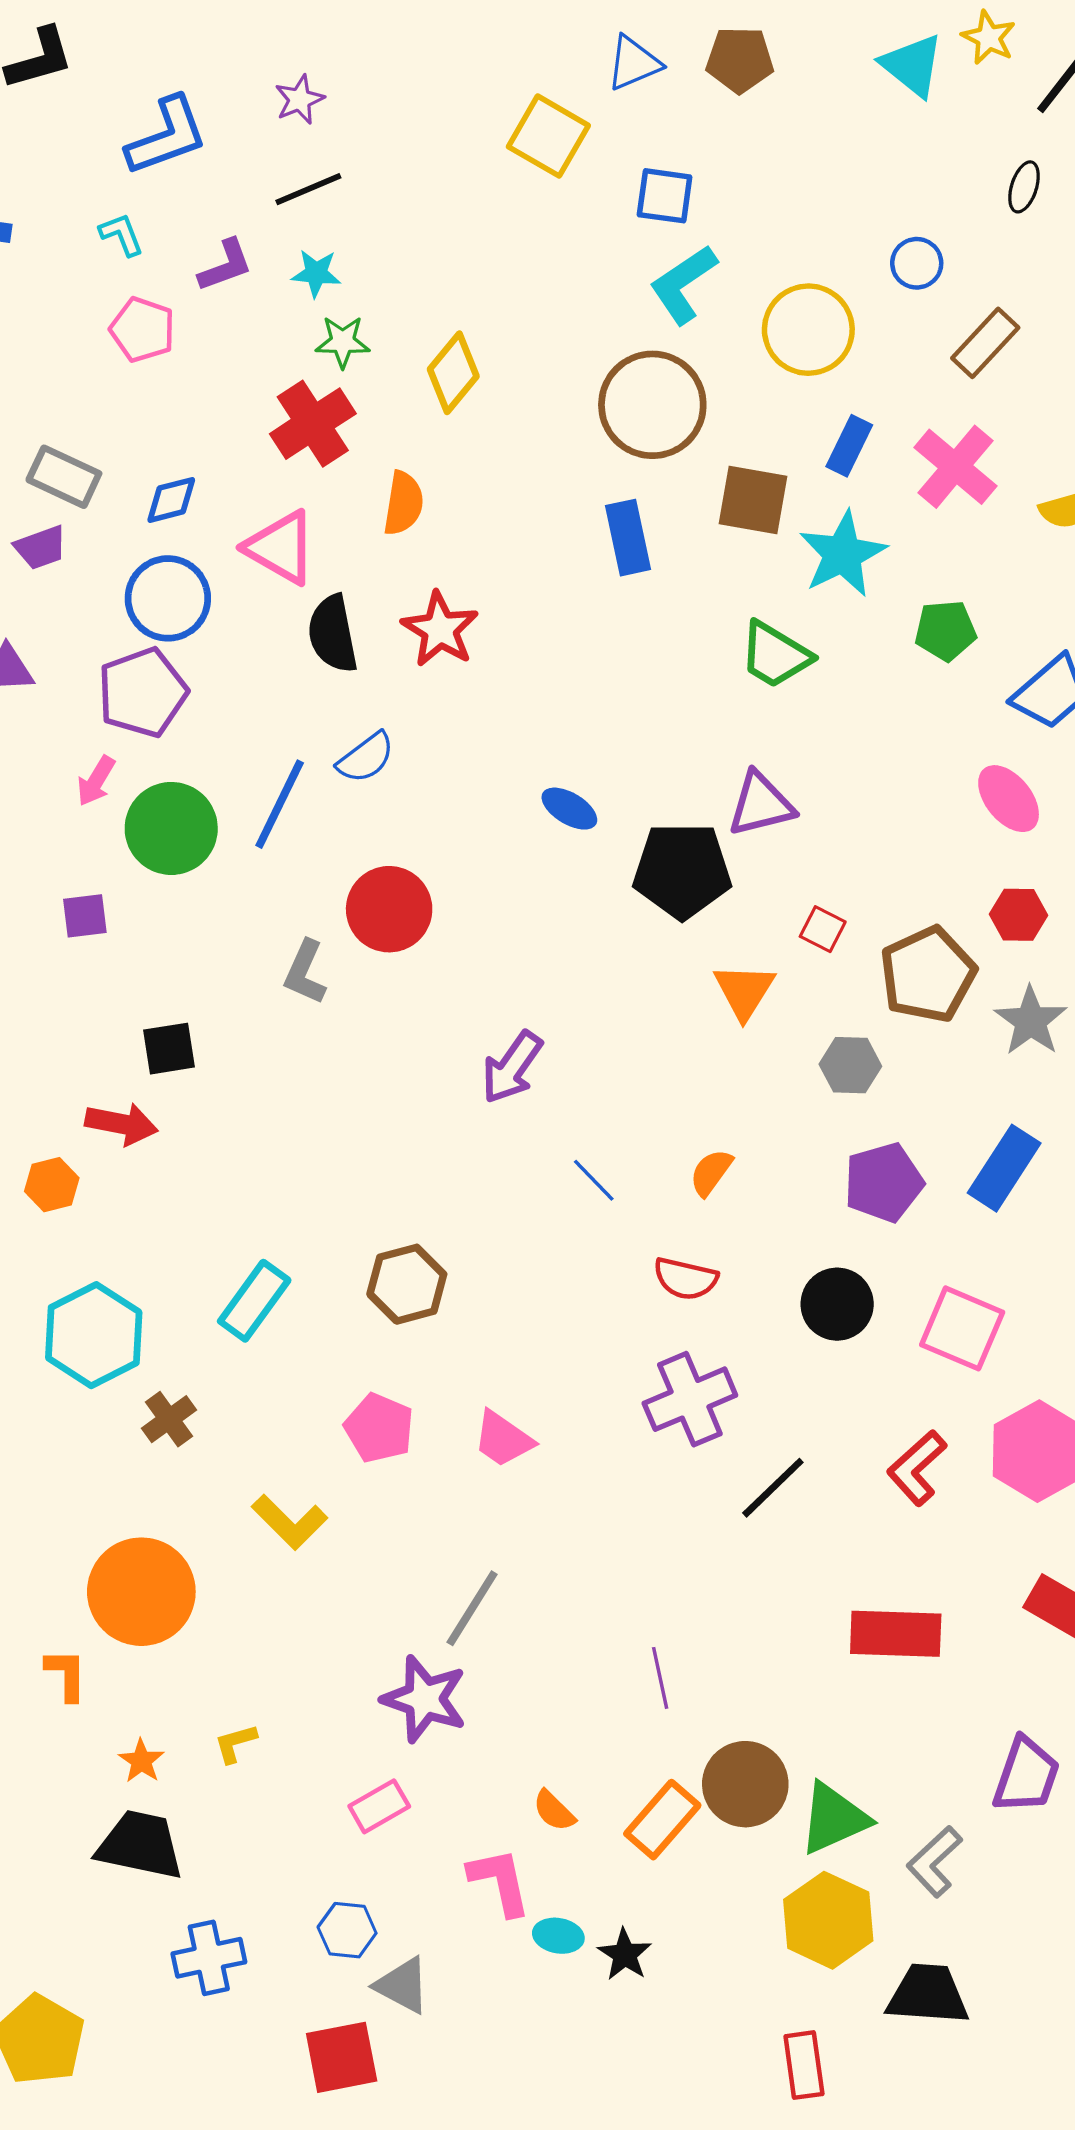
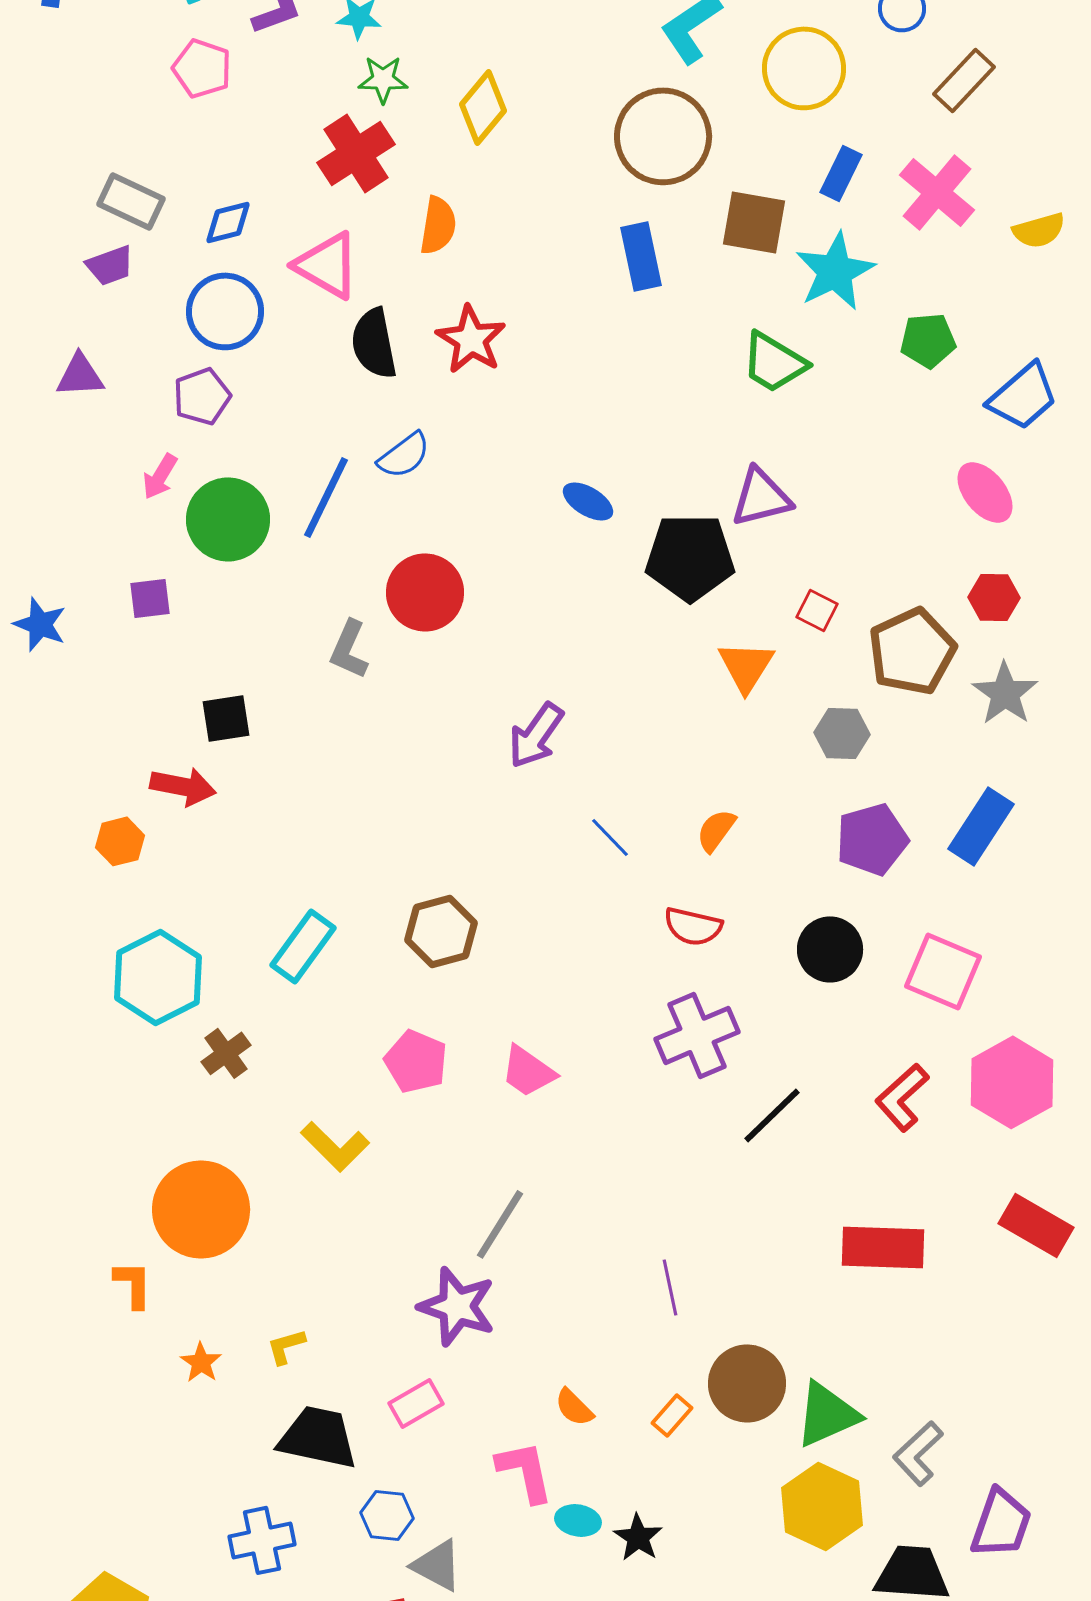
purple pentagon: (142, 692) -> (202, 396), size x0.7
purple trapezoid: (1026, 1775) -> (1001, 1523), moved
orange rectangle: (662, 1820) -> (672, 1415), size x0.6
black trapezoid: (140, 1845) -> (318, 1437), moved

